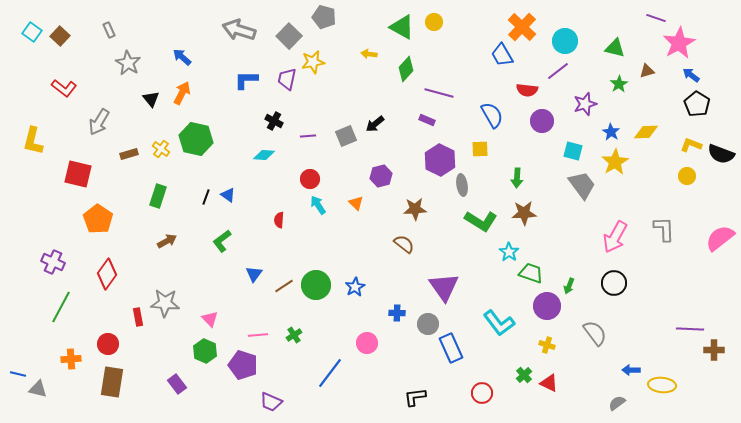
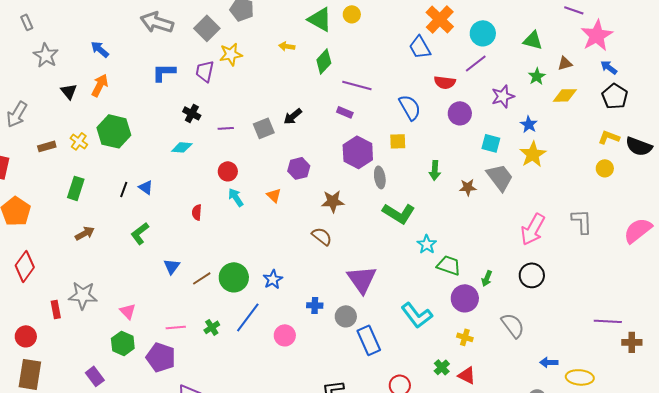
yellow diamond: (646, 132) -> (565, 95), moved
brown star: (524, 213) -> (468, 187), moved, size x0.7
blue line: (330, 373) -> (248, 317), moved

